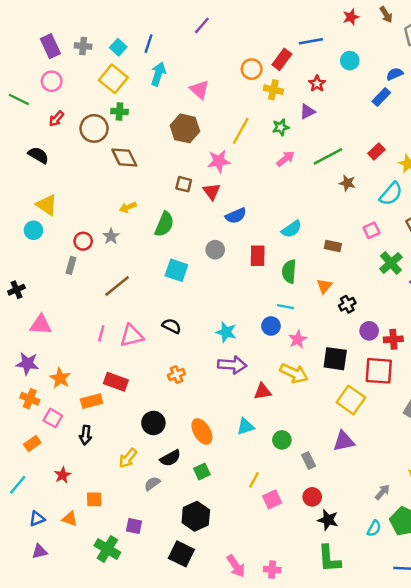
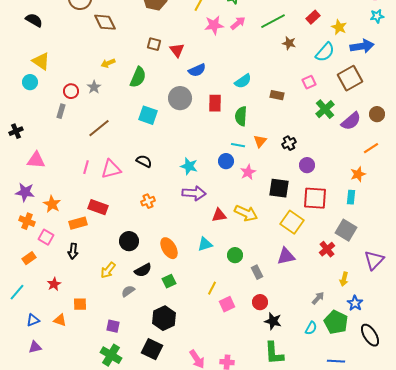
pink star: (219, 161) -> (214, 25), moved
gray circle: (215, 250) -> (180, 98), size x1.5
orange triangle: (324, 286) -> (260, 141), moved
red cross: (393, 339) -> (327, 249), moved, turned -35
yellow arrow: (294, 373) -> (246, 213), moved
green cross: (107, 549) -> (111, 355), moved

